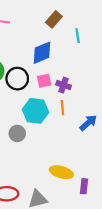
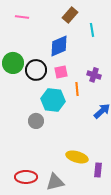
purple cross: (64, 85) -> (94, 75), moved
orange line: (62, 108) -> (77, 89), moved

